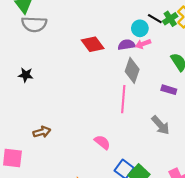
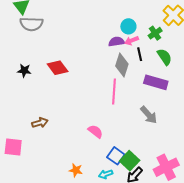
black line: (155, 19) -> (140, 54), moved, turned 48
green cross: (170, 19) -> (155, 33), moved
red diamond: (93, 44) -> (58, 68), moved
purple rectangle: (169, 90) -> (156, 82), size x1.6

